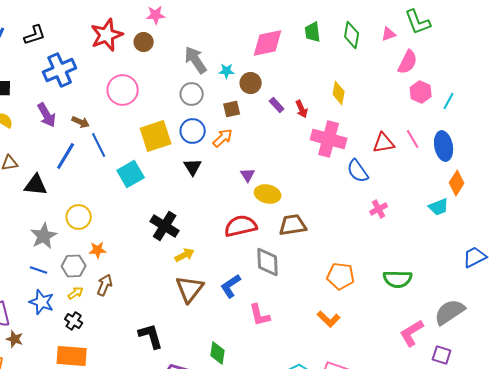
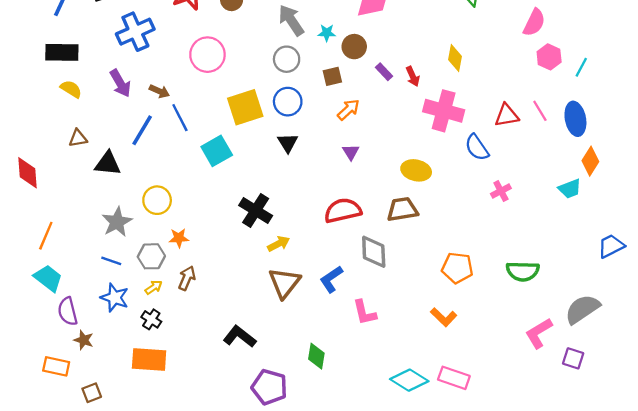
orange arrow: (223, 138) -> (348, 110), moved
yellow ellipse: (268, 194) -> (416, 170), moved
black L-shape: (151, 336) -> (240, 337), turned -36

